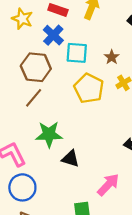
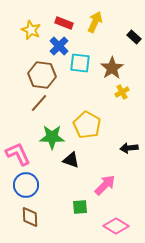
brown star: (112, 57) -> (112, 68), size x1.6
yellow pentagon: (89, 88) -> (87, 125), moved

